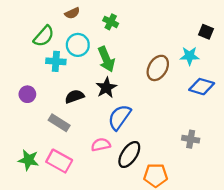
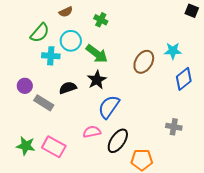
black square: (206, 32) -> (192, 11), moved
green arrow: (106, 59) -> (97, 54), turned -30
blue diamond: (202, 87) -> (184, 79), turned -55
gray rectangle: (59, 123) -> (44, 103), moved

